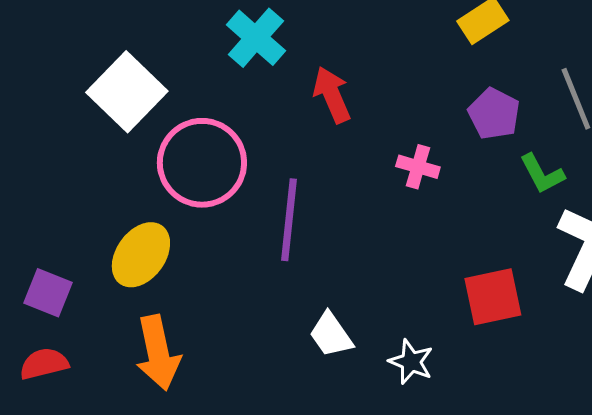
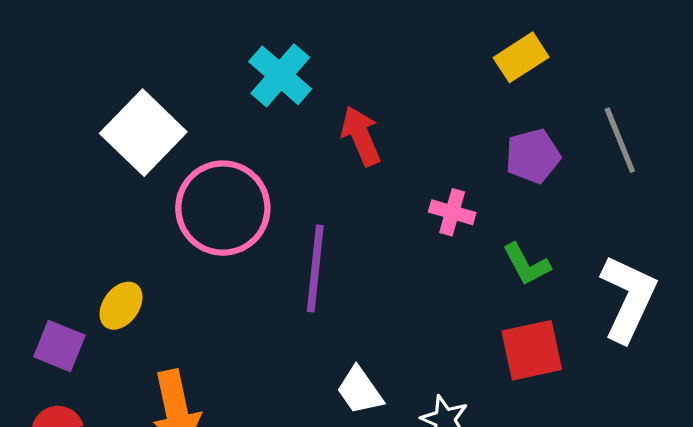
purple pentagon: (494, 114) -> (533, 156), turned 30
green L-shape: (542, 174) -> (526, 264), moved
yellow ellipse: (141, 255) -> (121, 306), moved, size x0.7

